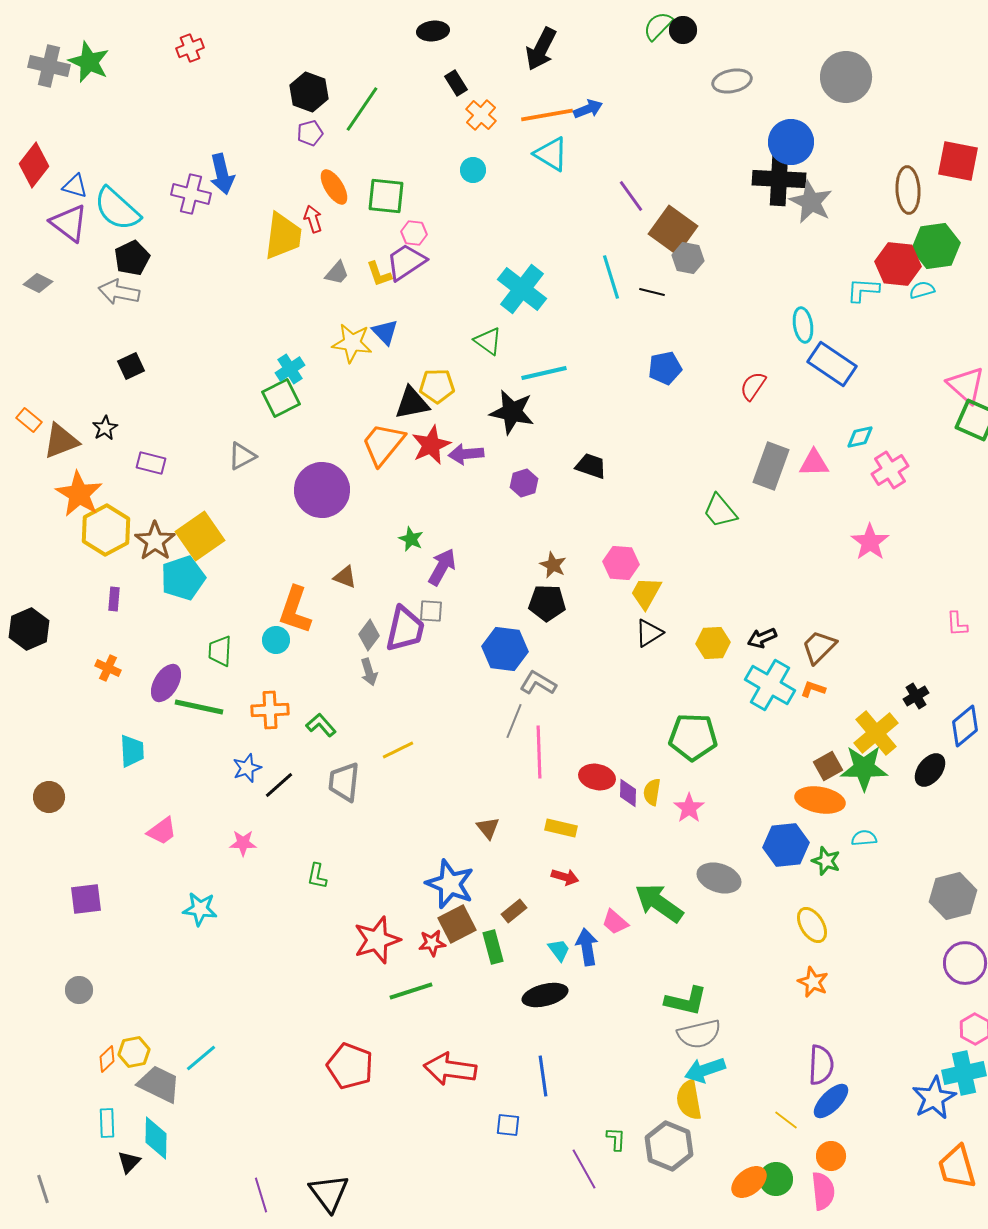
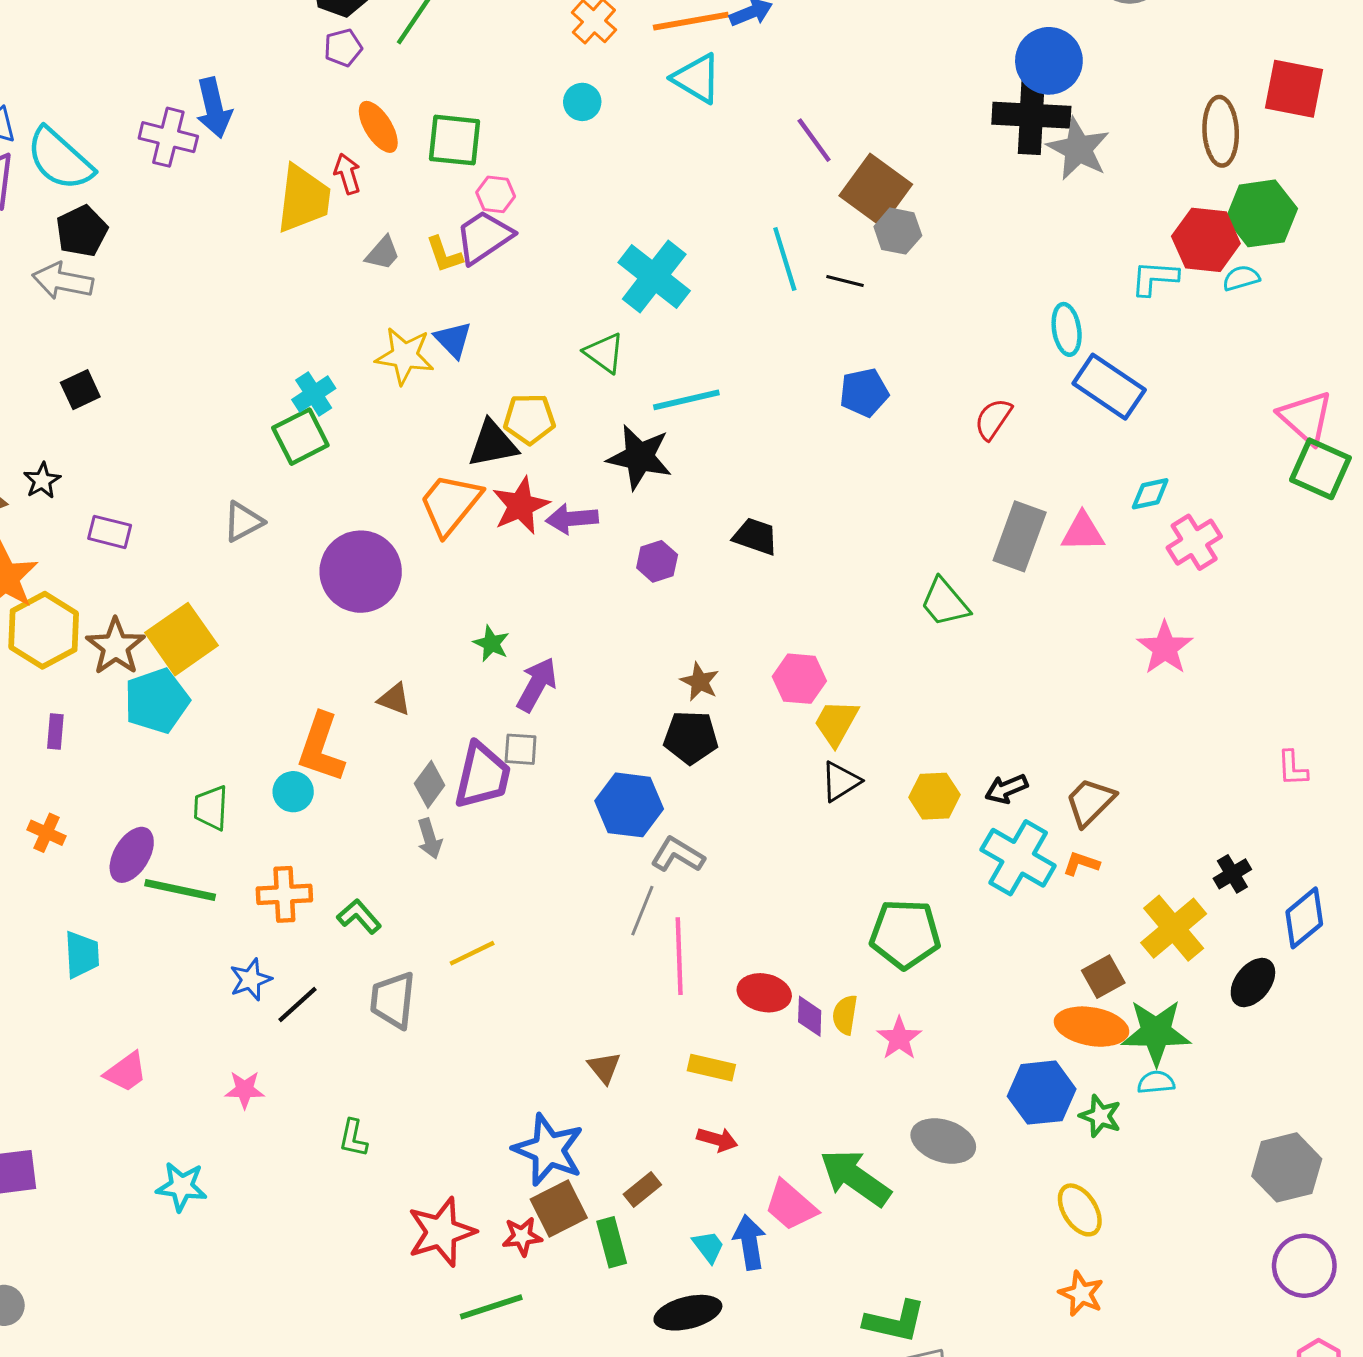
green star: (864, 768) -> (1156, 1032), moved
pink trapezoid: (615, 922) -> (791, 1206), size x1.4

